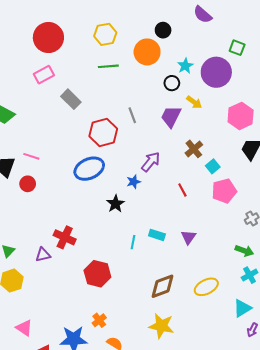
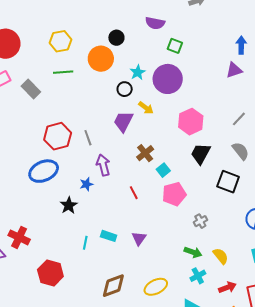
purple semicircle: (203, 15) -> (155, 23), turned -30
green square: (237, 48) -> (175, 46), moved
gray rectangle: (71, 99) -> (31, 89), moved
gray line: (132, 115) -> (88, 138), moved
purple arrow: (151, 162) -> (103, 165), turned -55

